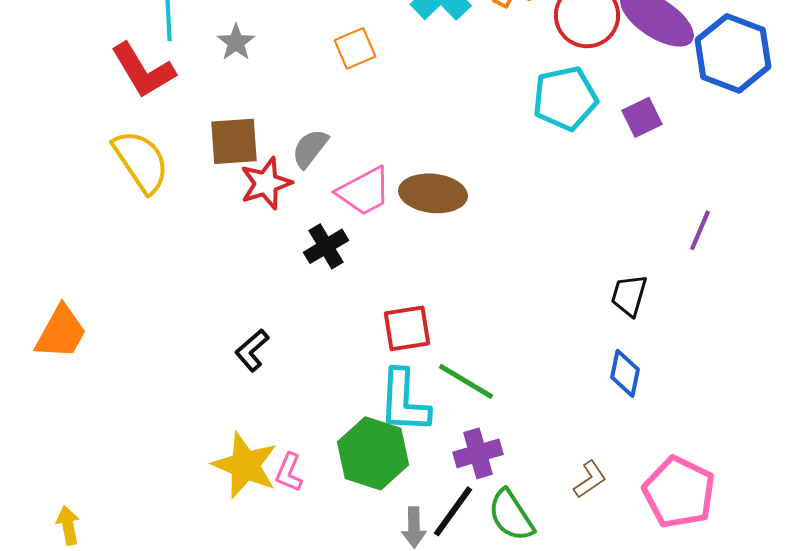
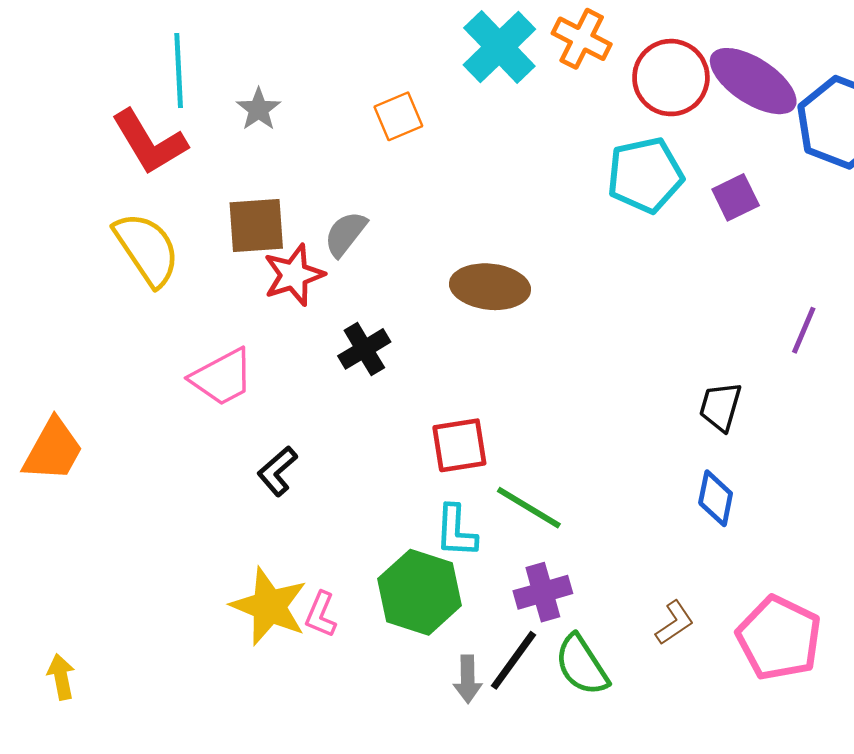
pink trapezoid: (364, 191) -> (222, 377), moved
cyan L-shape: (404, 401) -> (456, 531), size x0.7

